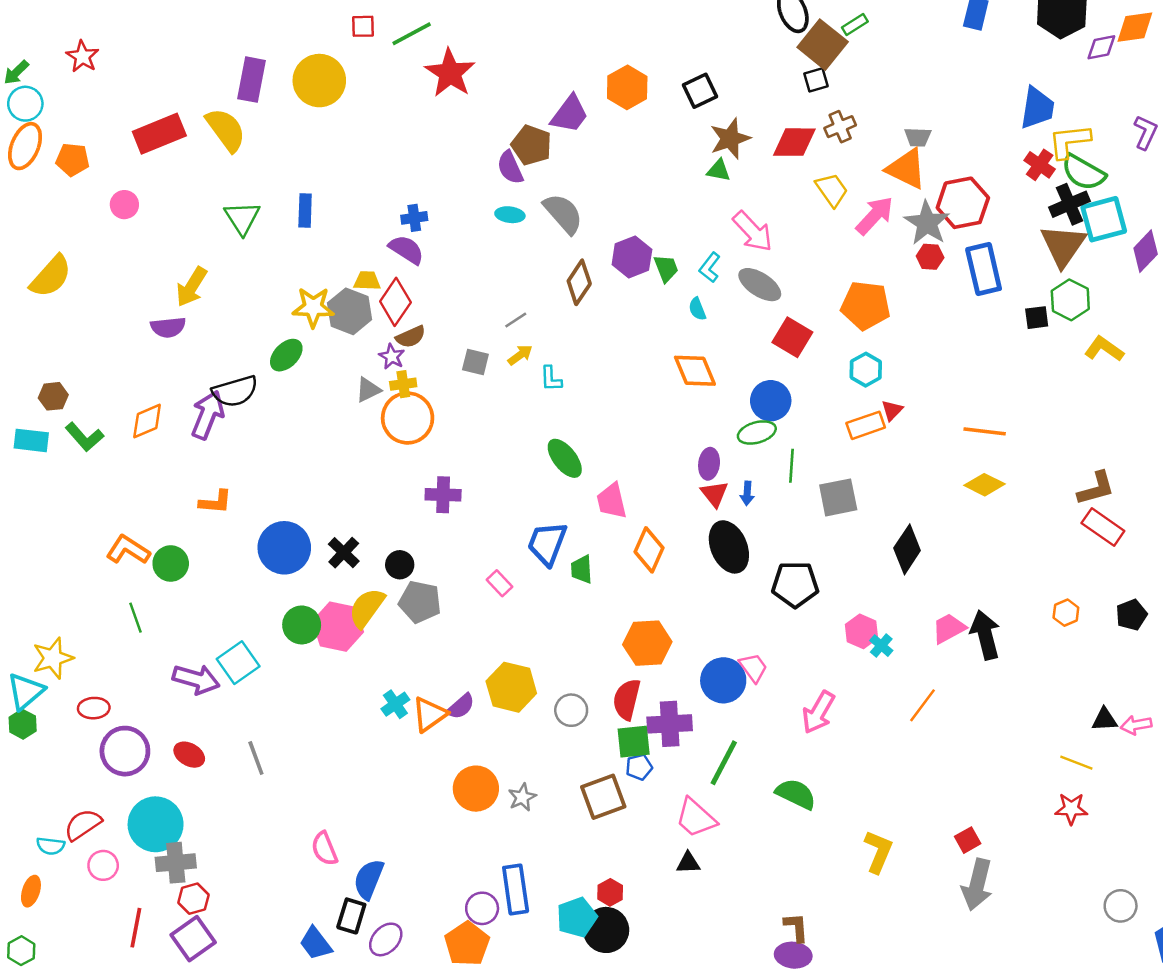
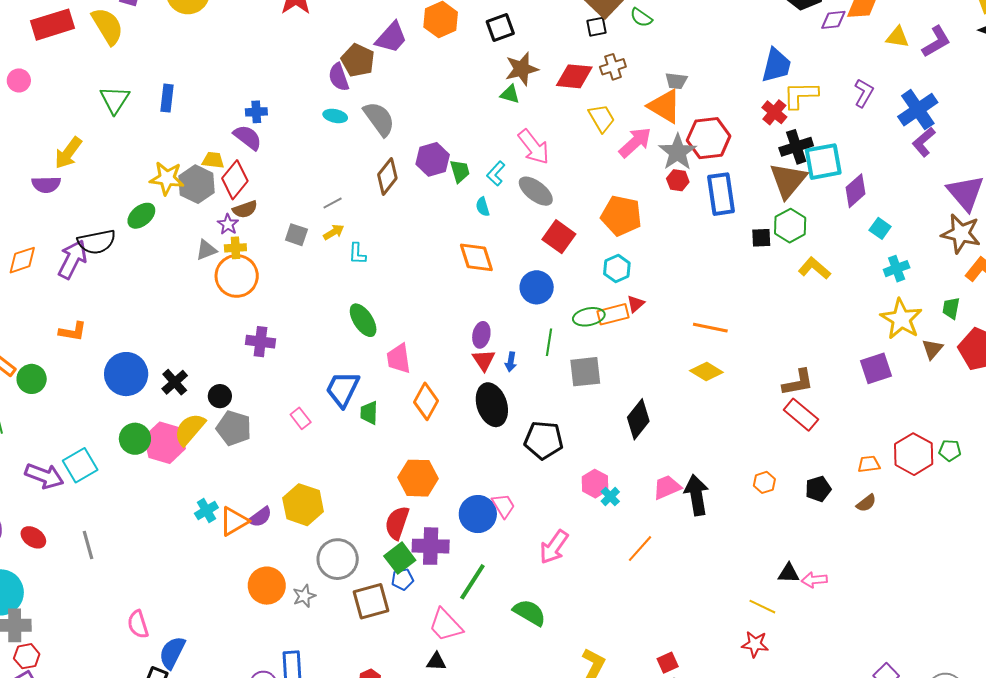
green semicircle: (1083, 172) -> (641, 18), moved, size x0.6
green ellipse: (757, 432) -> (589, 317), moved
gray circle: (571, 710) -> (338, 559), moved, size x1.5
green square: (634, 742) -> (400, 558), turned -36

